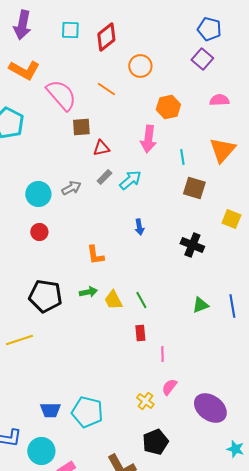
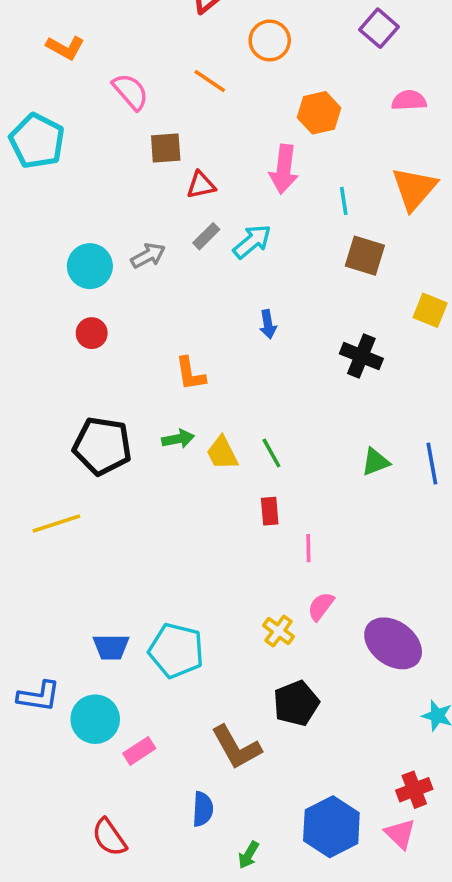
orange L-shape: (24, 70) -> (65, 48), size x0.7
pink semicircle: (61, 95) -> (130, 92), size x0.7

